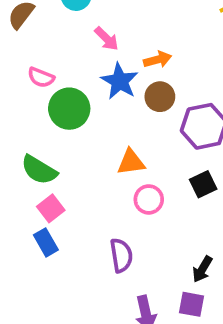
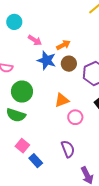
green circle: (69, 109) -> (22, 92), moved
pink square: (51, 208) -> (22, 146), moved
blue rectangle: (46, 242) -> (36, 161), moved

